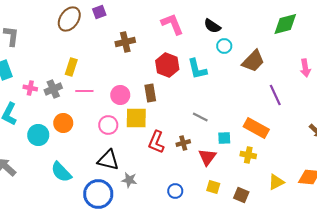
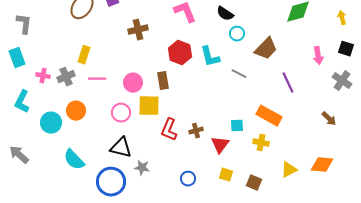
gray line: (200, 117) -> (239, 74), moved

